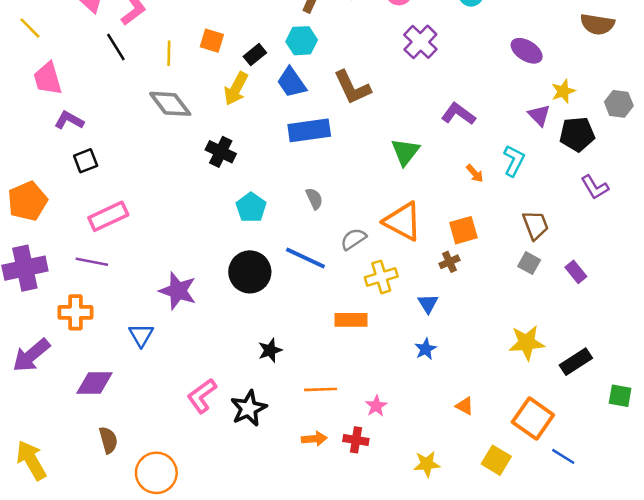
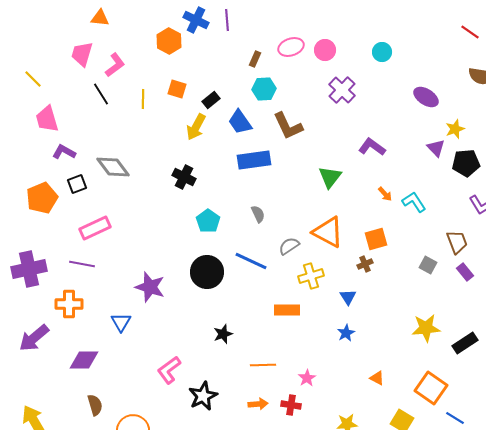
cyan hexagon: (302, 41) -> (264, 89), moved
gray diamond: (170, 104) -> (113, 167), moved
cyan L-shape: (514, 161) -> (414, 202), moved, turned -60
orange pentagon: (27, 201) -> (42, 198), moved
brown trapezoid: (535, 225) -> (457, 242), moved
black star: (249, 408) -> (203, 396), moved

